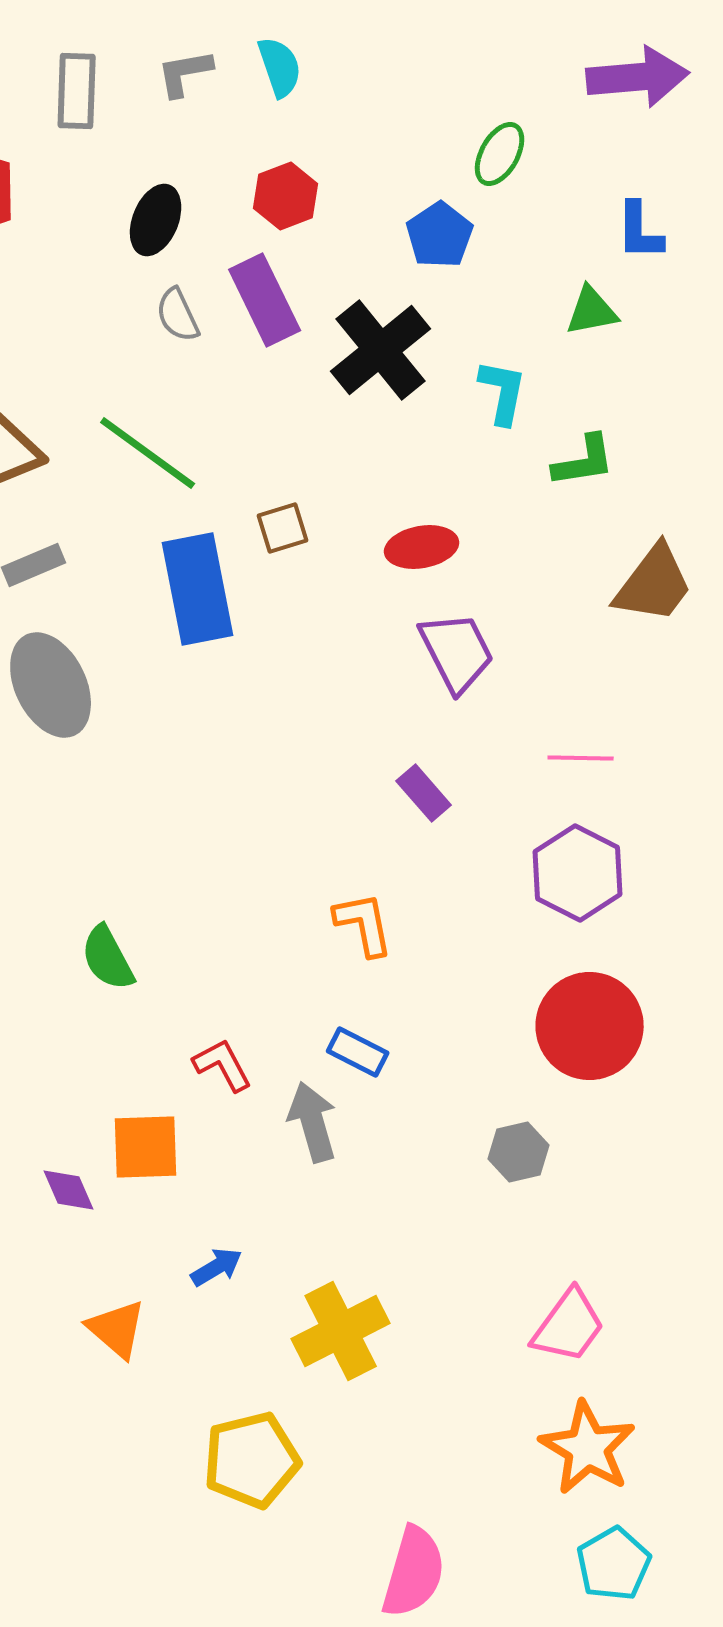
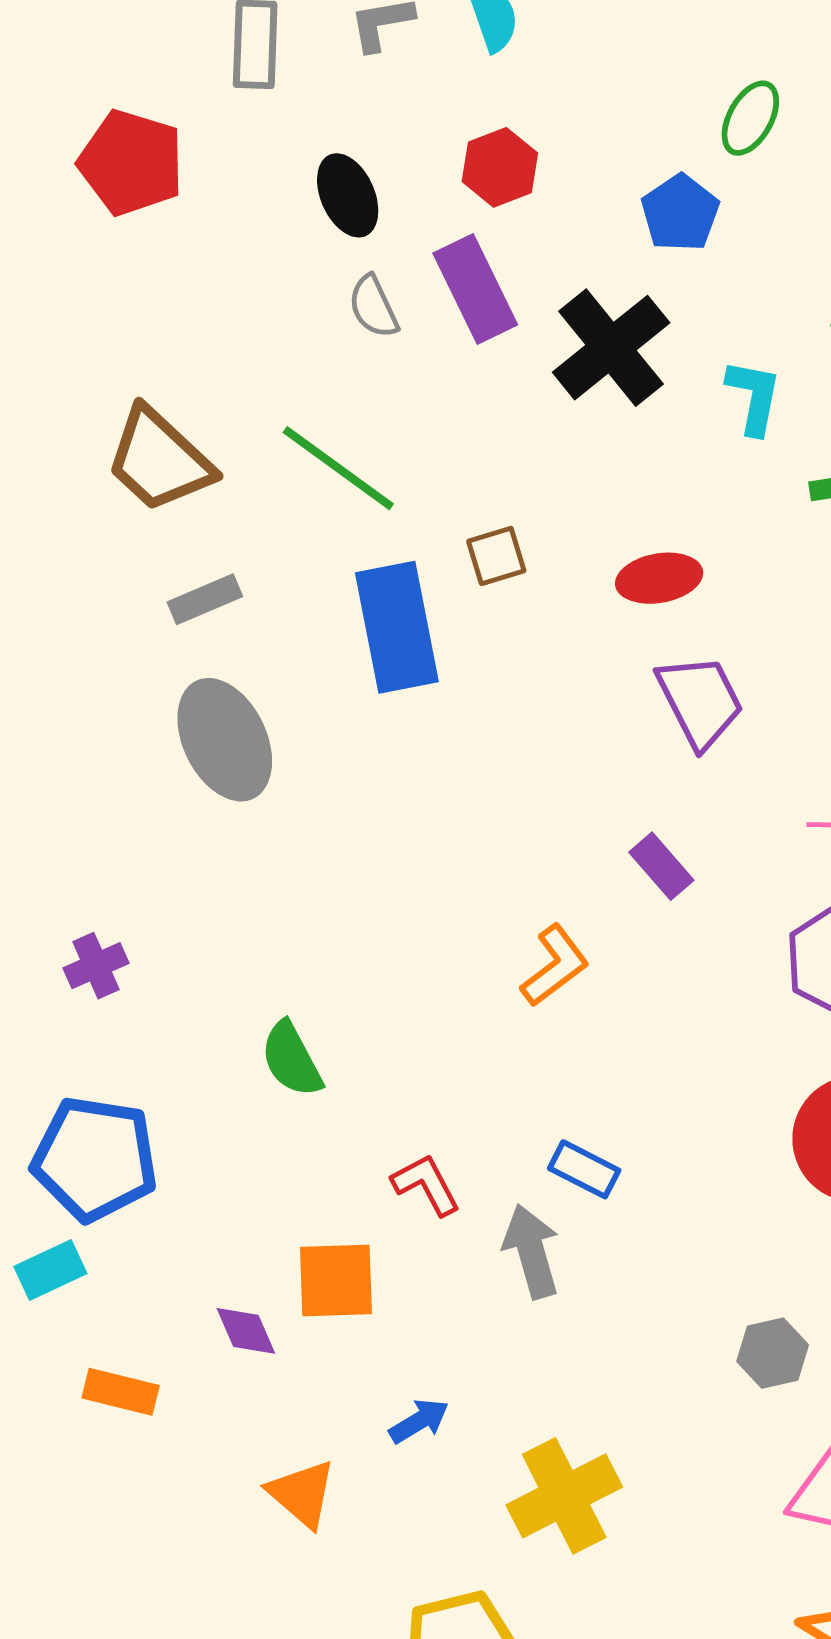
black ellipse: (156, 220) -> (348, 195), turned -46
orange L-shape: (364, 924) -> (555, 966), moved, turned 64
gray hexagon: (519, 1152) -> (773, 1353), moved

